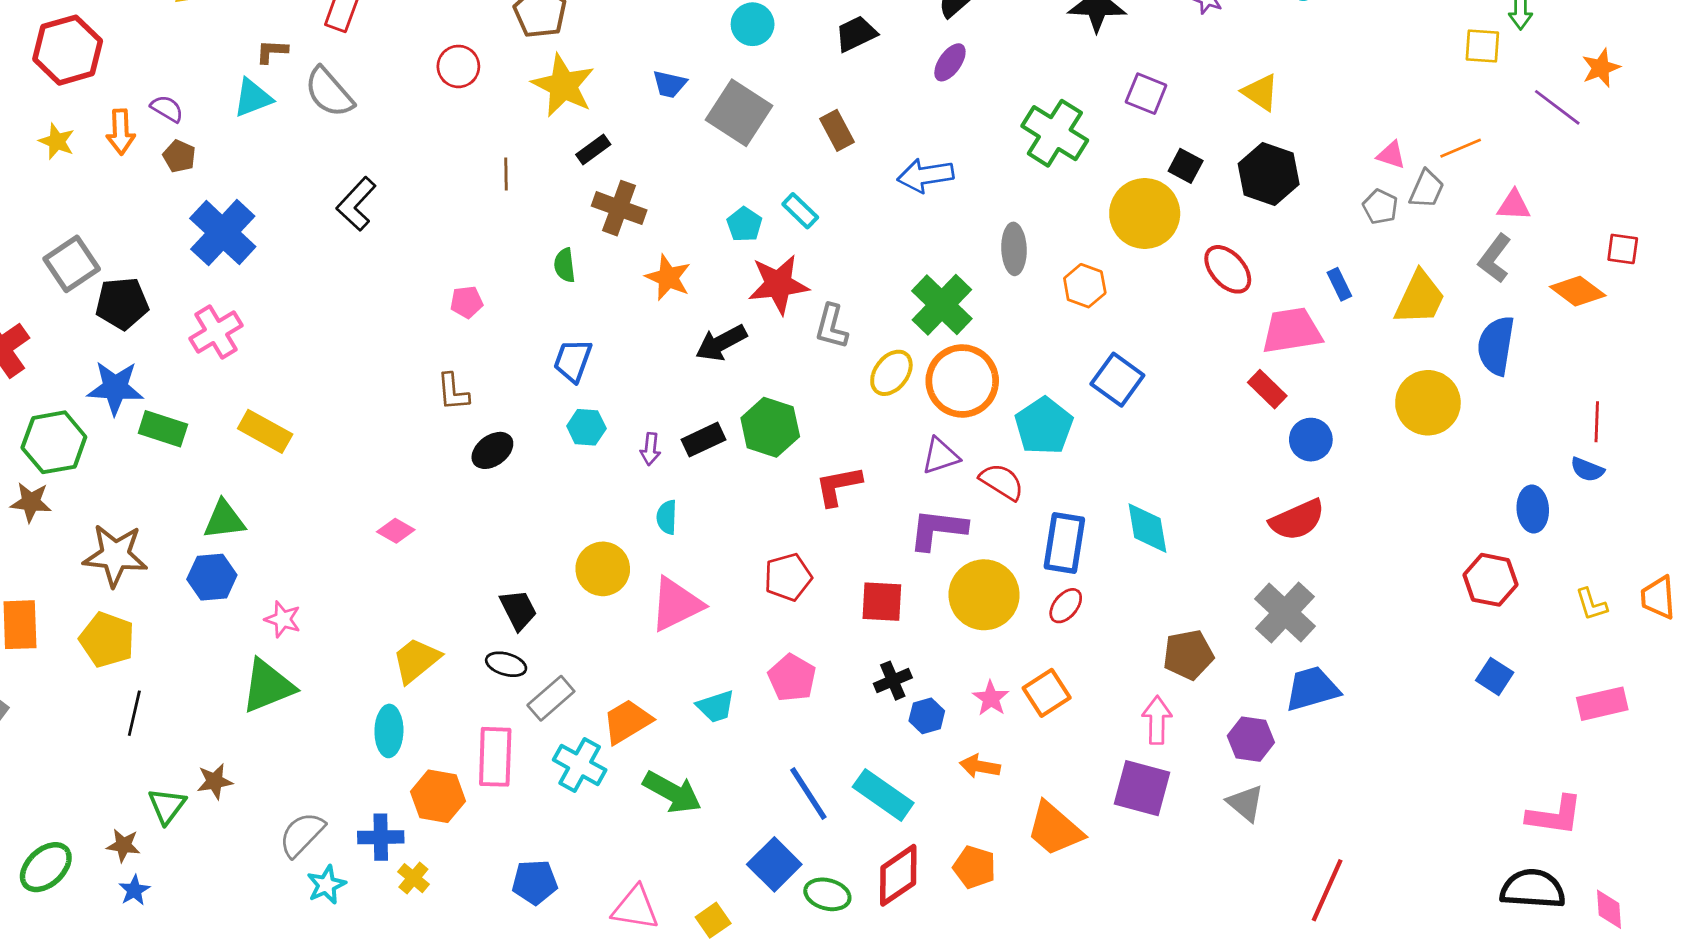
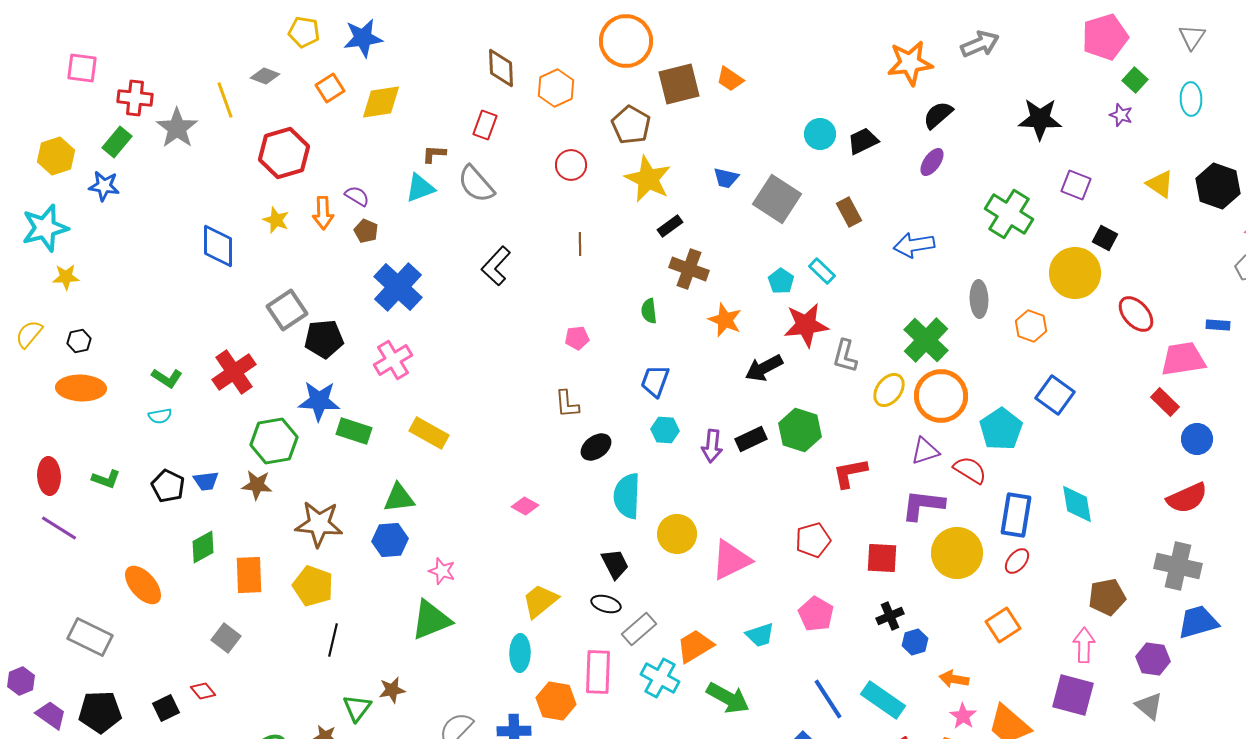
cyan circle: (753, 24) -> (820, 134), moved
brown line: (506, 174) -> (580, 244), moved
black hexagon: (1269, 174) -> (1218, 186), moved
blue rectangle: (1339, 284) -> (1218, 325), turned -60
purple arrow: (650, 449) -> (712, 446), size x1.4
cyan semicircle: (667, 517) -> (627, 496), moved, size x1.8
gray cross: (1285, 612) -> (1178, 566), turned -30
pink star: (991, 698) -> (963, 716), moved

